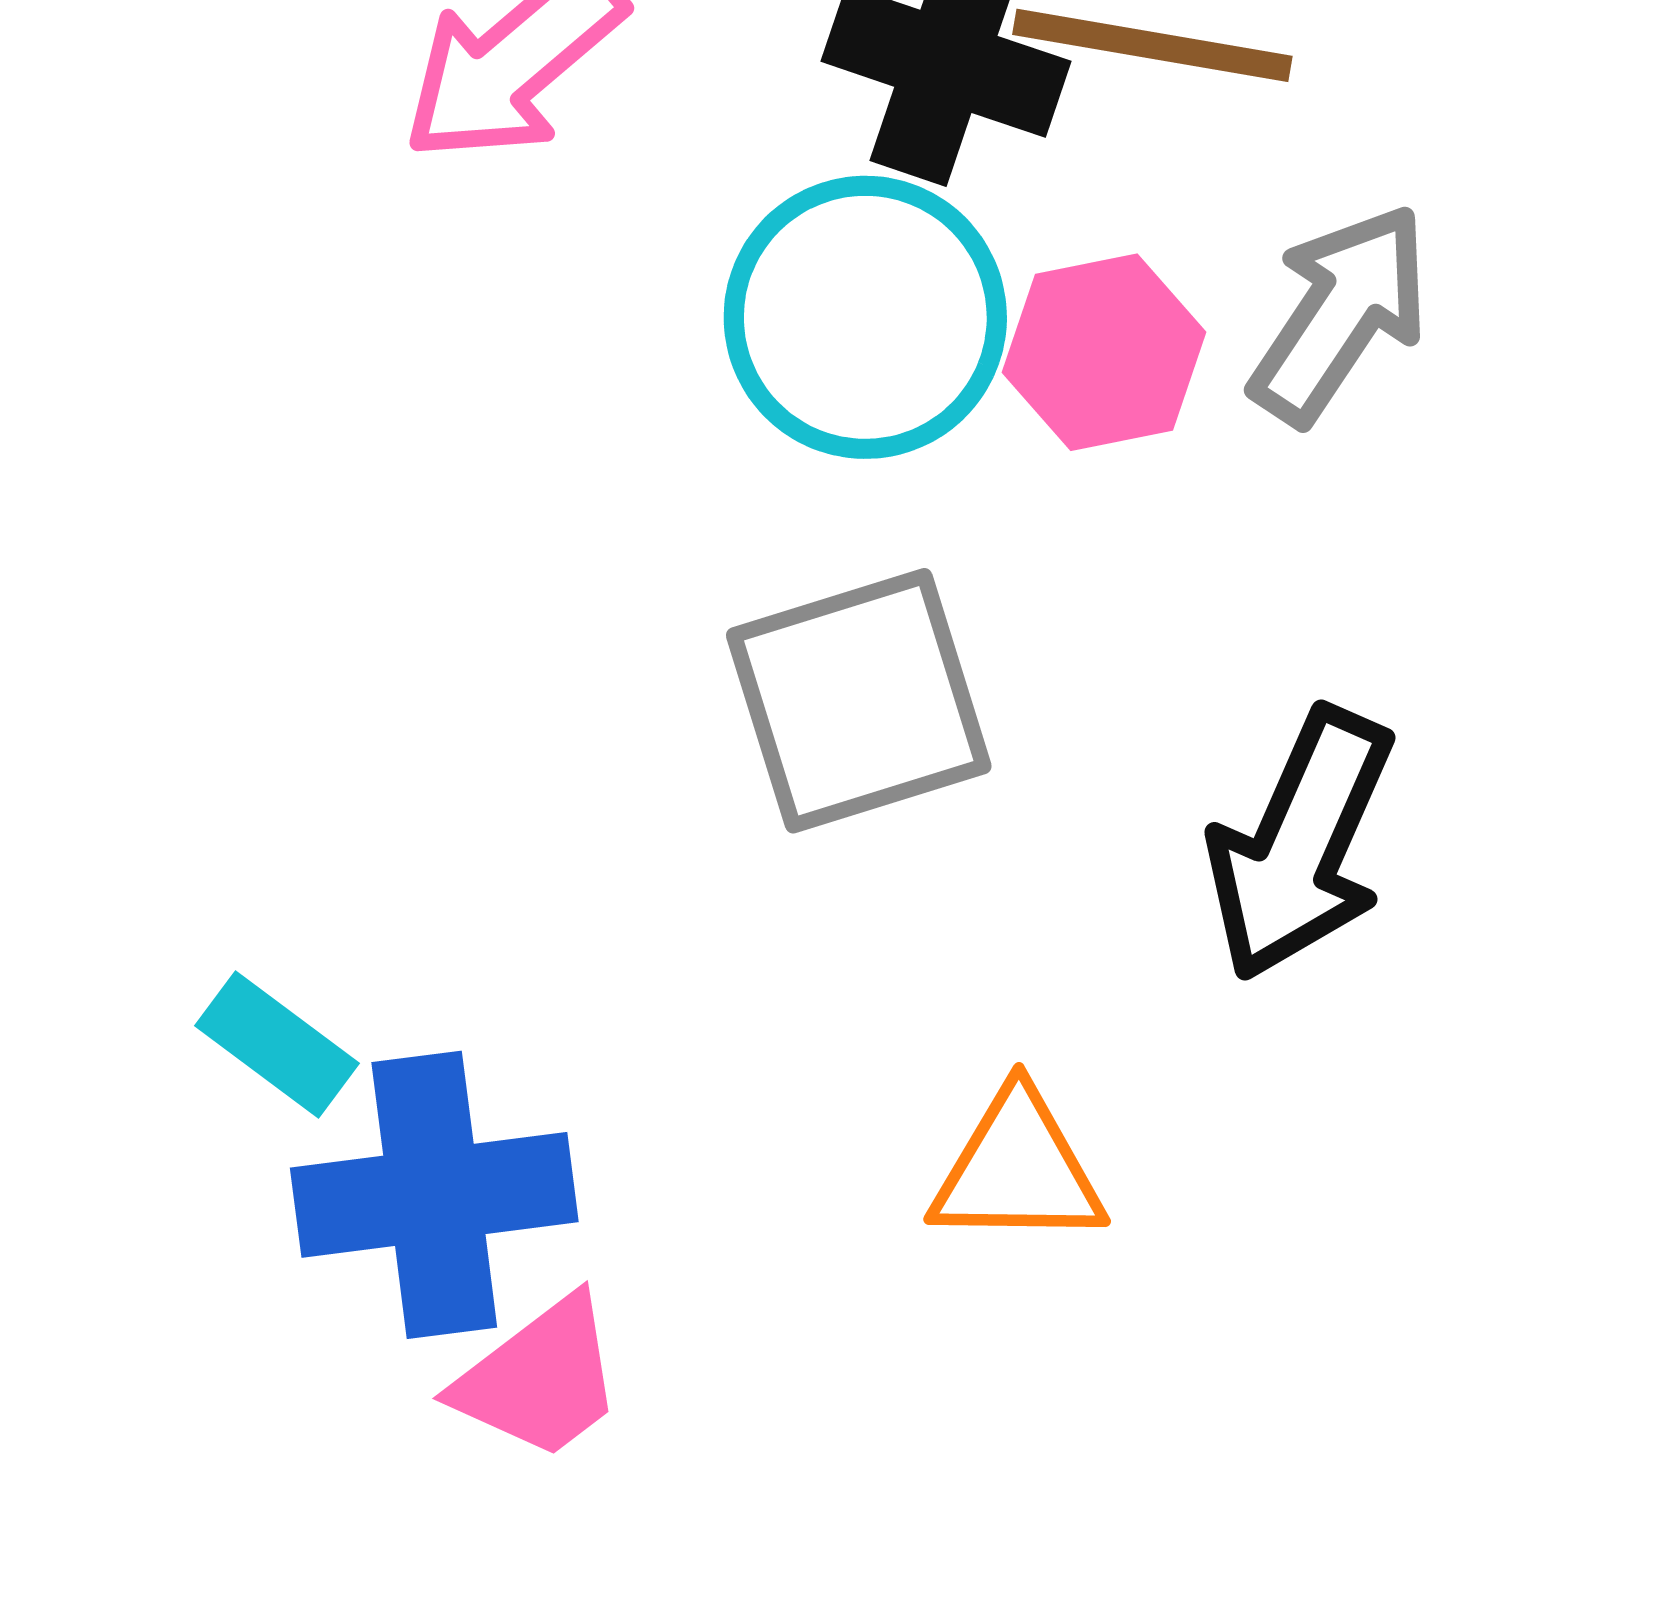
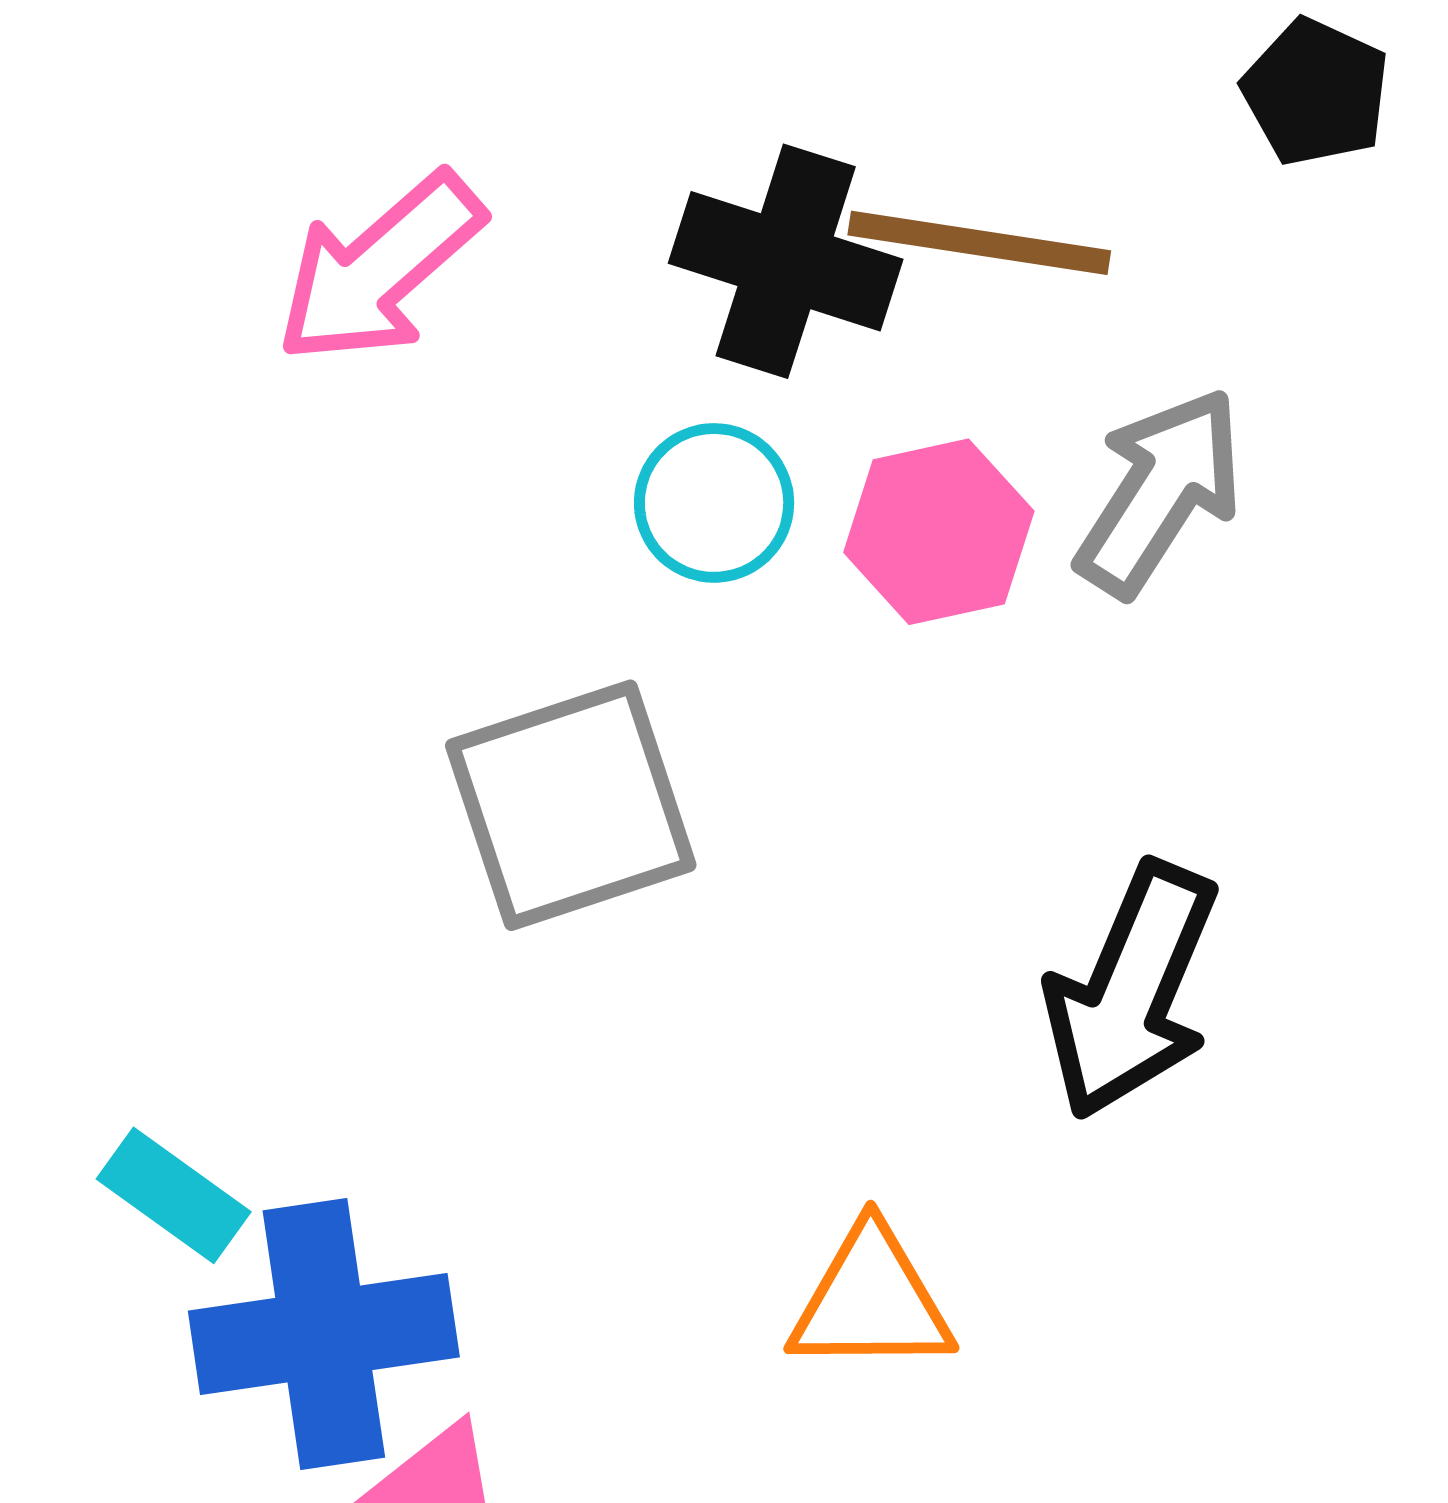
cyan circle: (865, 317) -> (714, 503), size x0.6
gray square: (859, 701) -> (571, 805), moved

